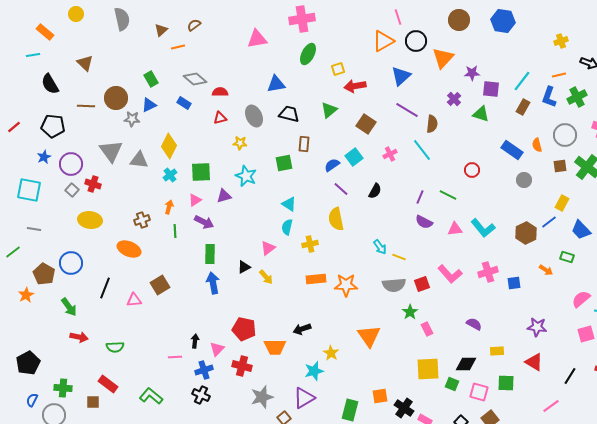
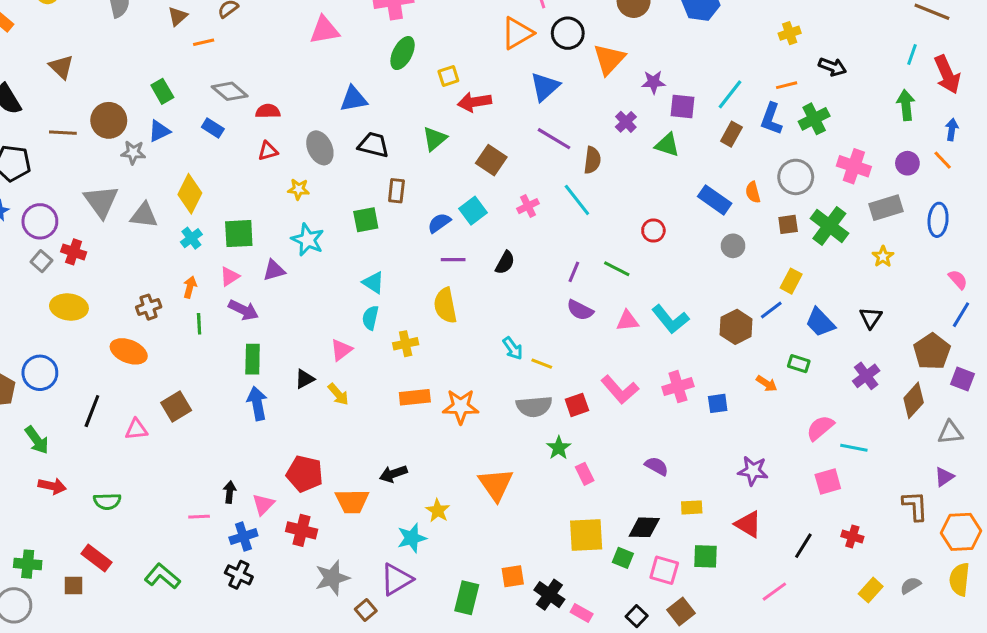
purple line: (341, 189) -> (453, 260), turned -42

